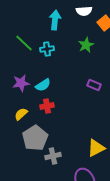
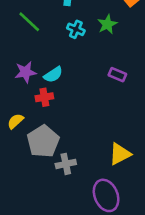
cyan cross: (47, 49) -> (76, 29), moved, turned 32
red cross: (47, 106) -> (44, 97), moved
yellow semicircle: (21, 114) -> (15, 121), moved

